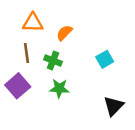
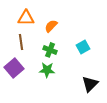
green cross: (53, 61) -> (50, 50), moved

